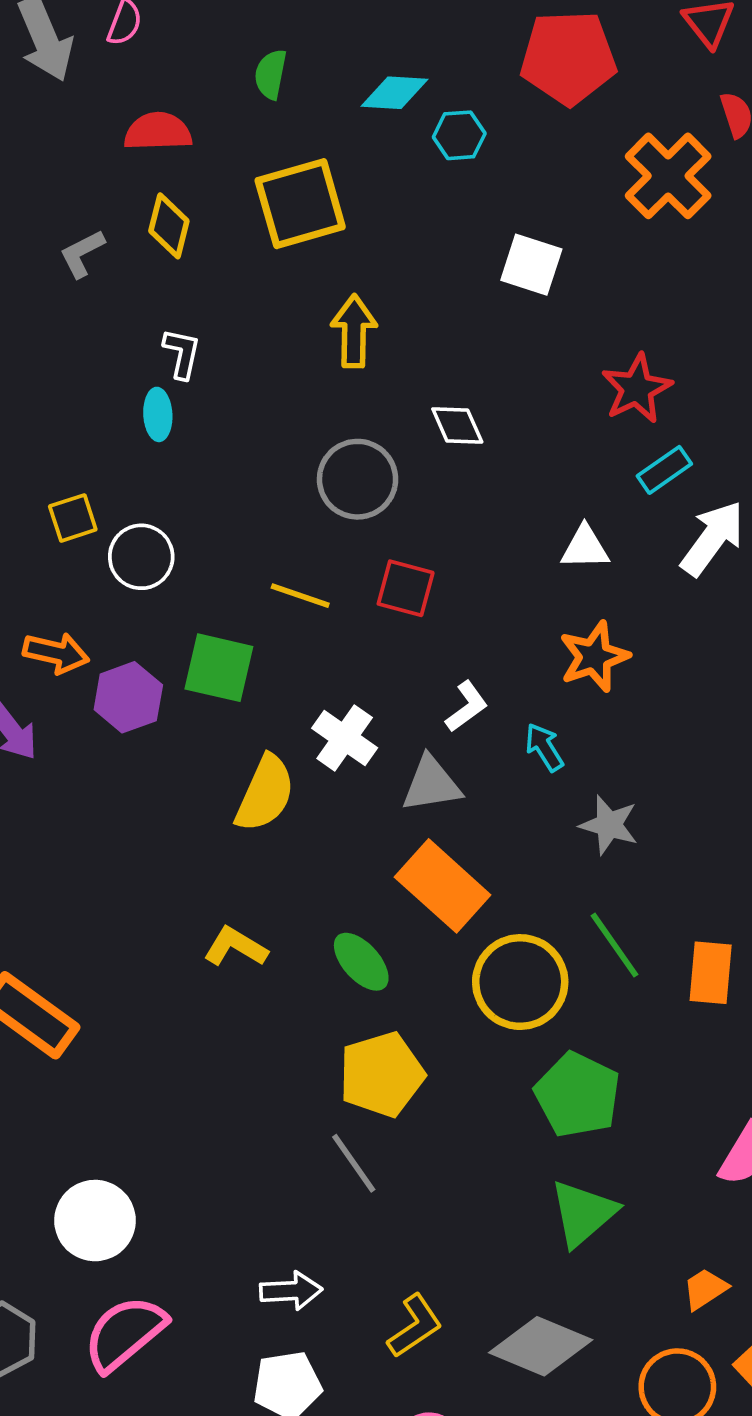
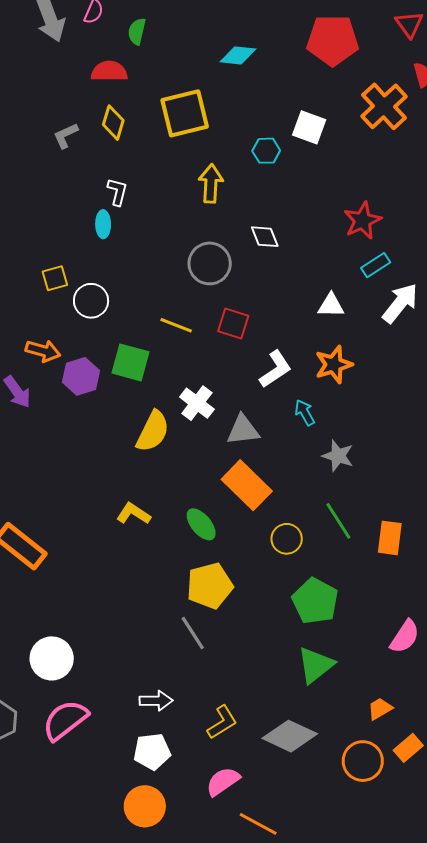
green semicircle: (271, 74) -> (137, 31), moved
cyan hexagon: (459, 135) -> (266, 151), moved
white square: (531, 265) -> (309, 127), moved
white L-shape: (467, 707) -> (275, 369), moved, size x1.4
yellow circle: (520, 982) -> (287, 539), size x0.6

